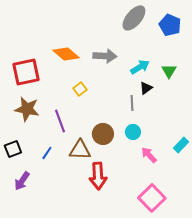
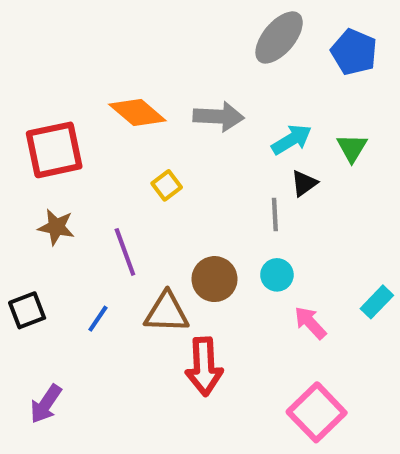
brown star: (27, 109) -> (56, 227), size x0.7
purple arrow: (22, 181) -> (46, 404), moved

